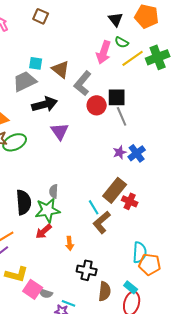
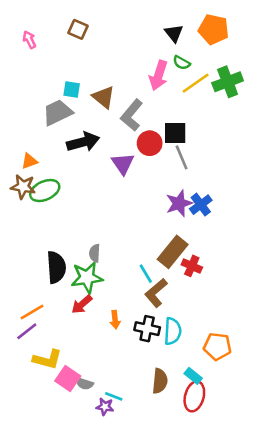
purple triangle: (60, 131) -> (123, 164), moved
purple star: (120, 152) -> (179, 203), size x1.5
cyan semicircle: (140, 252) -> (173, 331), moved
black cross: (87, 270) -> (147, 329), moved

